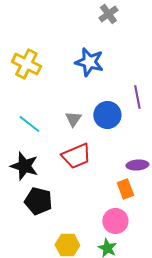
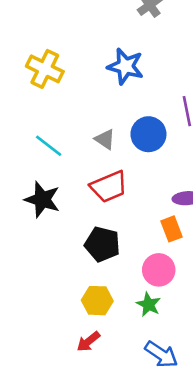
gray triangle: (73, 119) -> (105, 139), turned -30
black pentagon: (38, 201) -> (102, 244), moved

